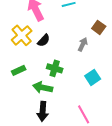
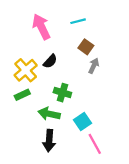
brown square: (99, 27) -> (86, 47), moved
yellow cross: (22, 35) -> (26, 70), moved
cyan square: (93, 77) -> (83, 122), moved

